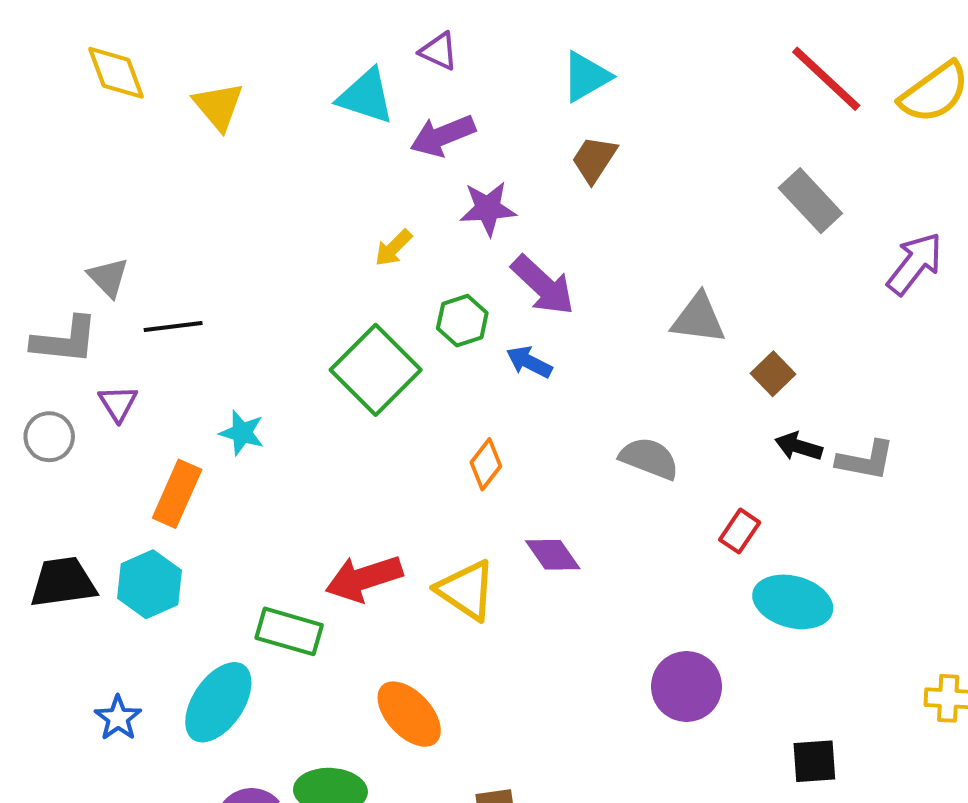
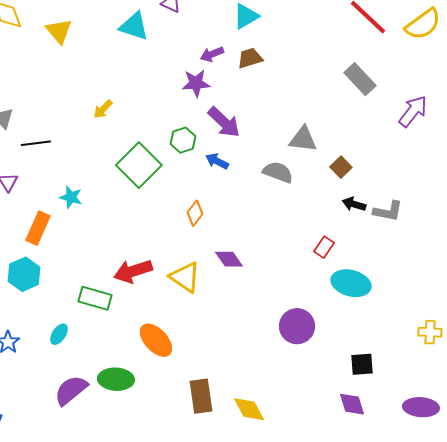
purple arrow: (443, 136) -> (212, 54), moved, size x0.7
brown trapezoid: (594, 159) -> (250, 58), turned 40
yellow arrow: (393, 248) -> (103, 109), moved
gray semicircle: (649, 458) -> (278, 172), moved
cyan ellipse: (218, 702) -> (59, 334), size x0.5

